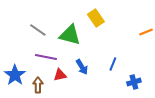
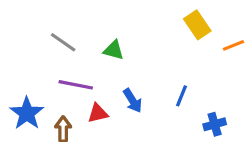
yellow rectangle: (96, 18) -> (197, 25), moved
green triangle: (70, 35) -> (114, 50), size x0.6

